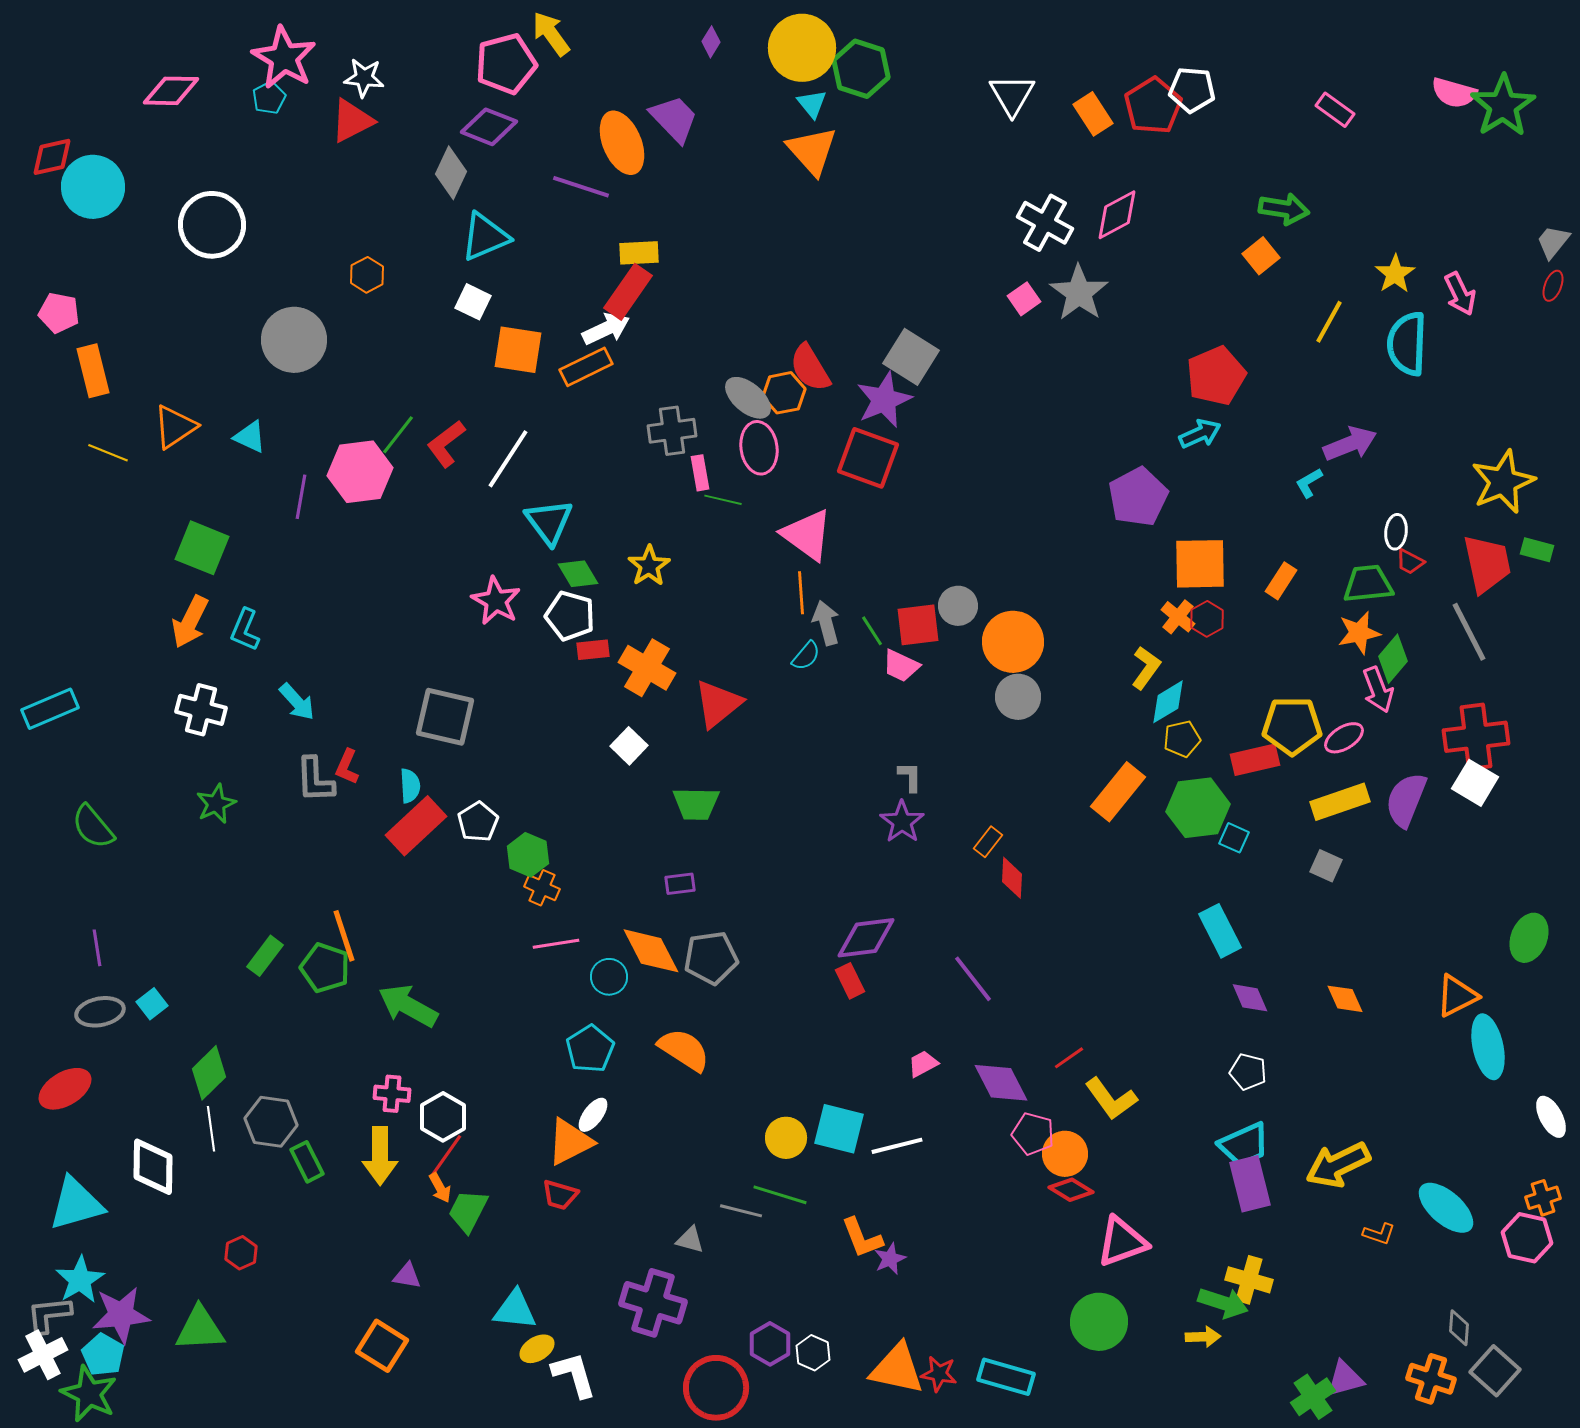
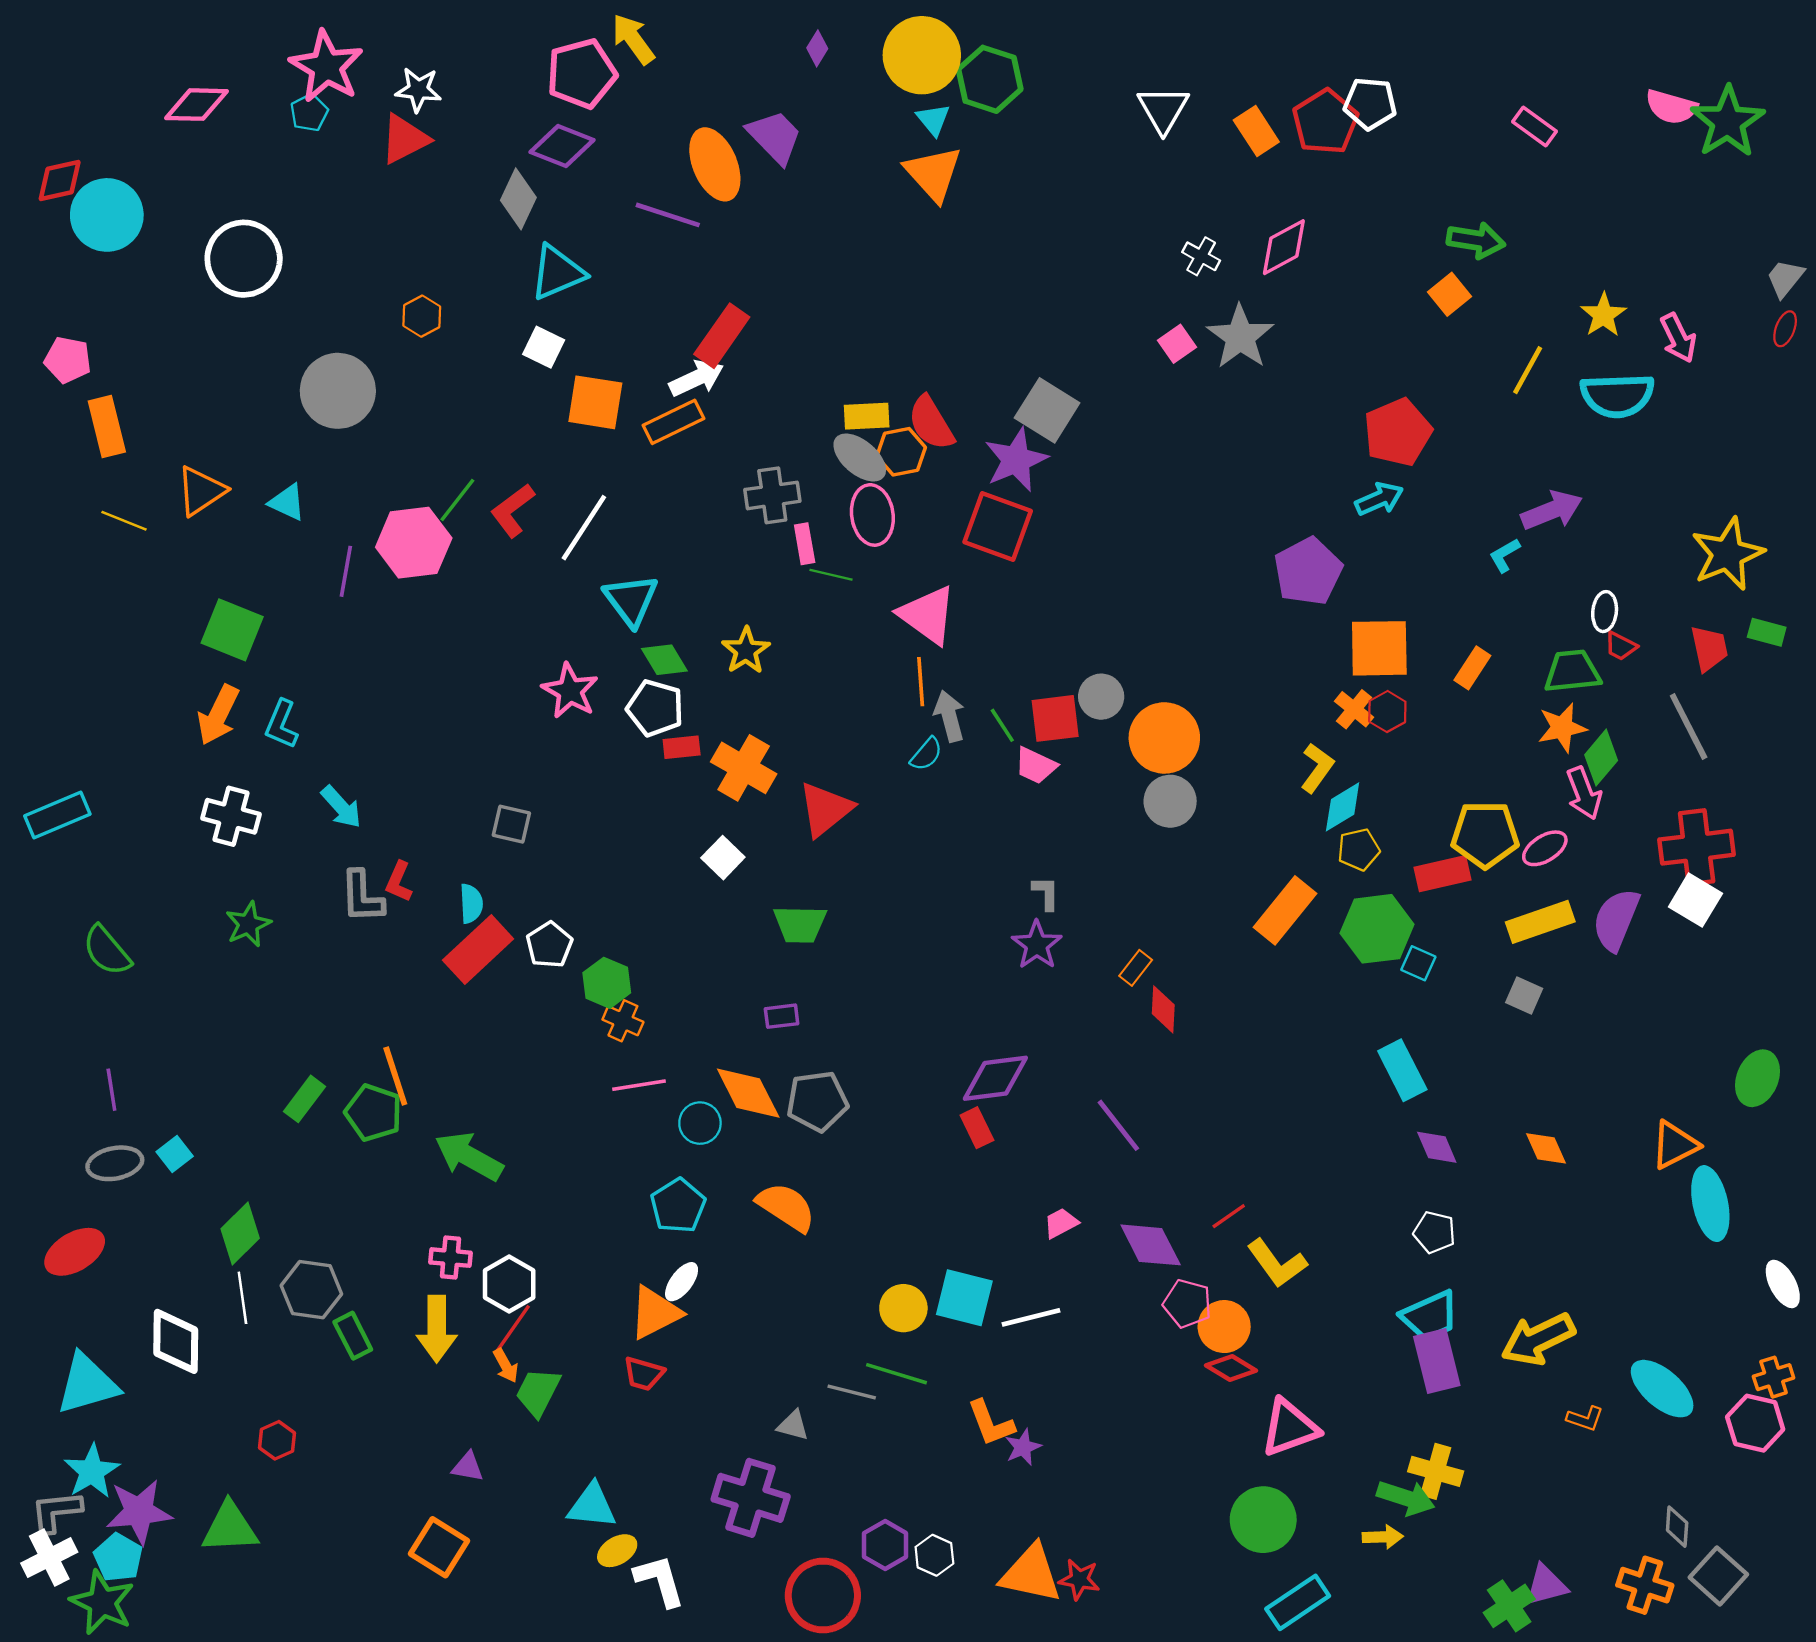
white cross: (1045, 223) -> (1201, 256), size x0.6
yellow rectangle: (639, 253) -> (867, 416), moved
cyan semicircle: (1407, 344) -> (1617, 395), turned -94
red trapezoid: (1487, 564) -> (1709, 648), size x0.7
gray square: (445, 717) -> (511, 824), size x0.6
cyan rectangle: (1006, 1377) -> (1298, 1602), moved, turned -50

